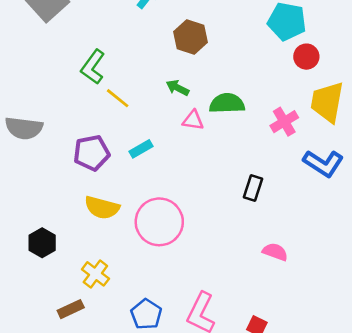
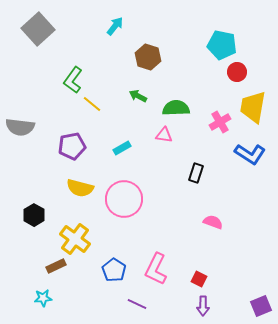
pink triangle: (193, 120) -> (164, 135), moved
cyan rectangle: (141, 149) -> (122, 148), moved
yellow cross: (95, 274) -> (75, 239), size x1.4

